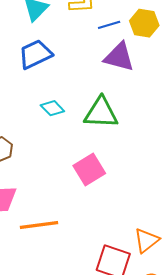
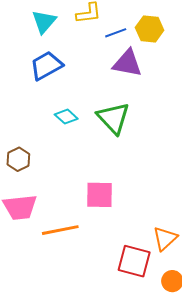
green triangle: (101, 113) -> (113, 118), turned 48
pink square: (89, 170) -> (99, 195), moved, turned 36

